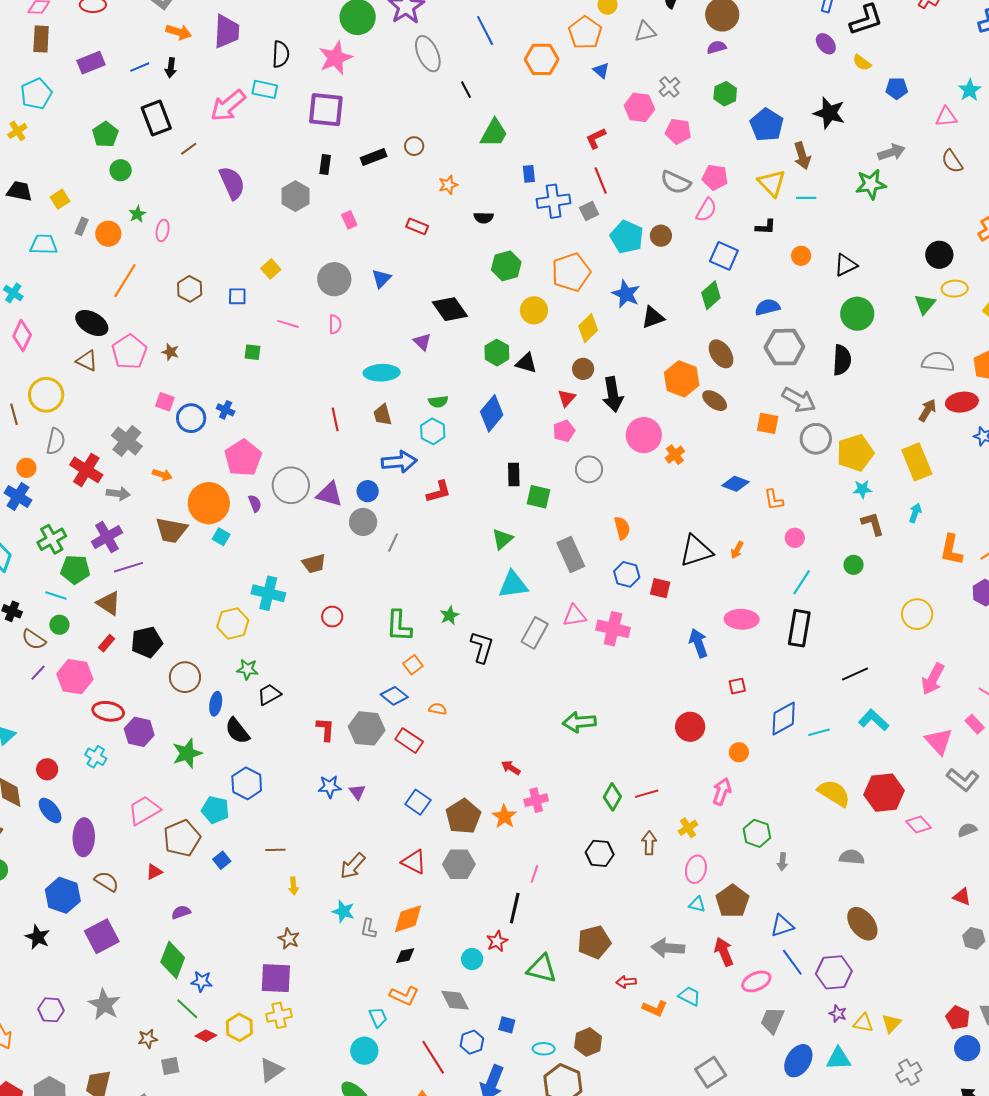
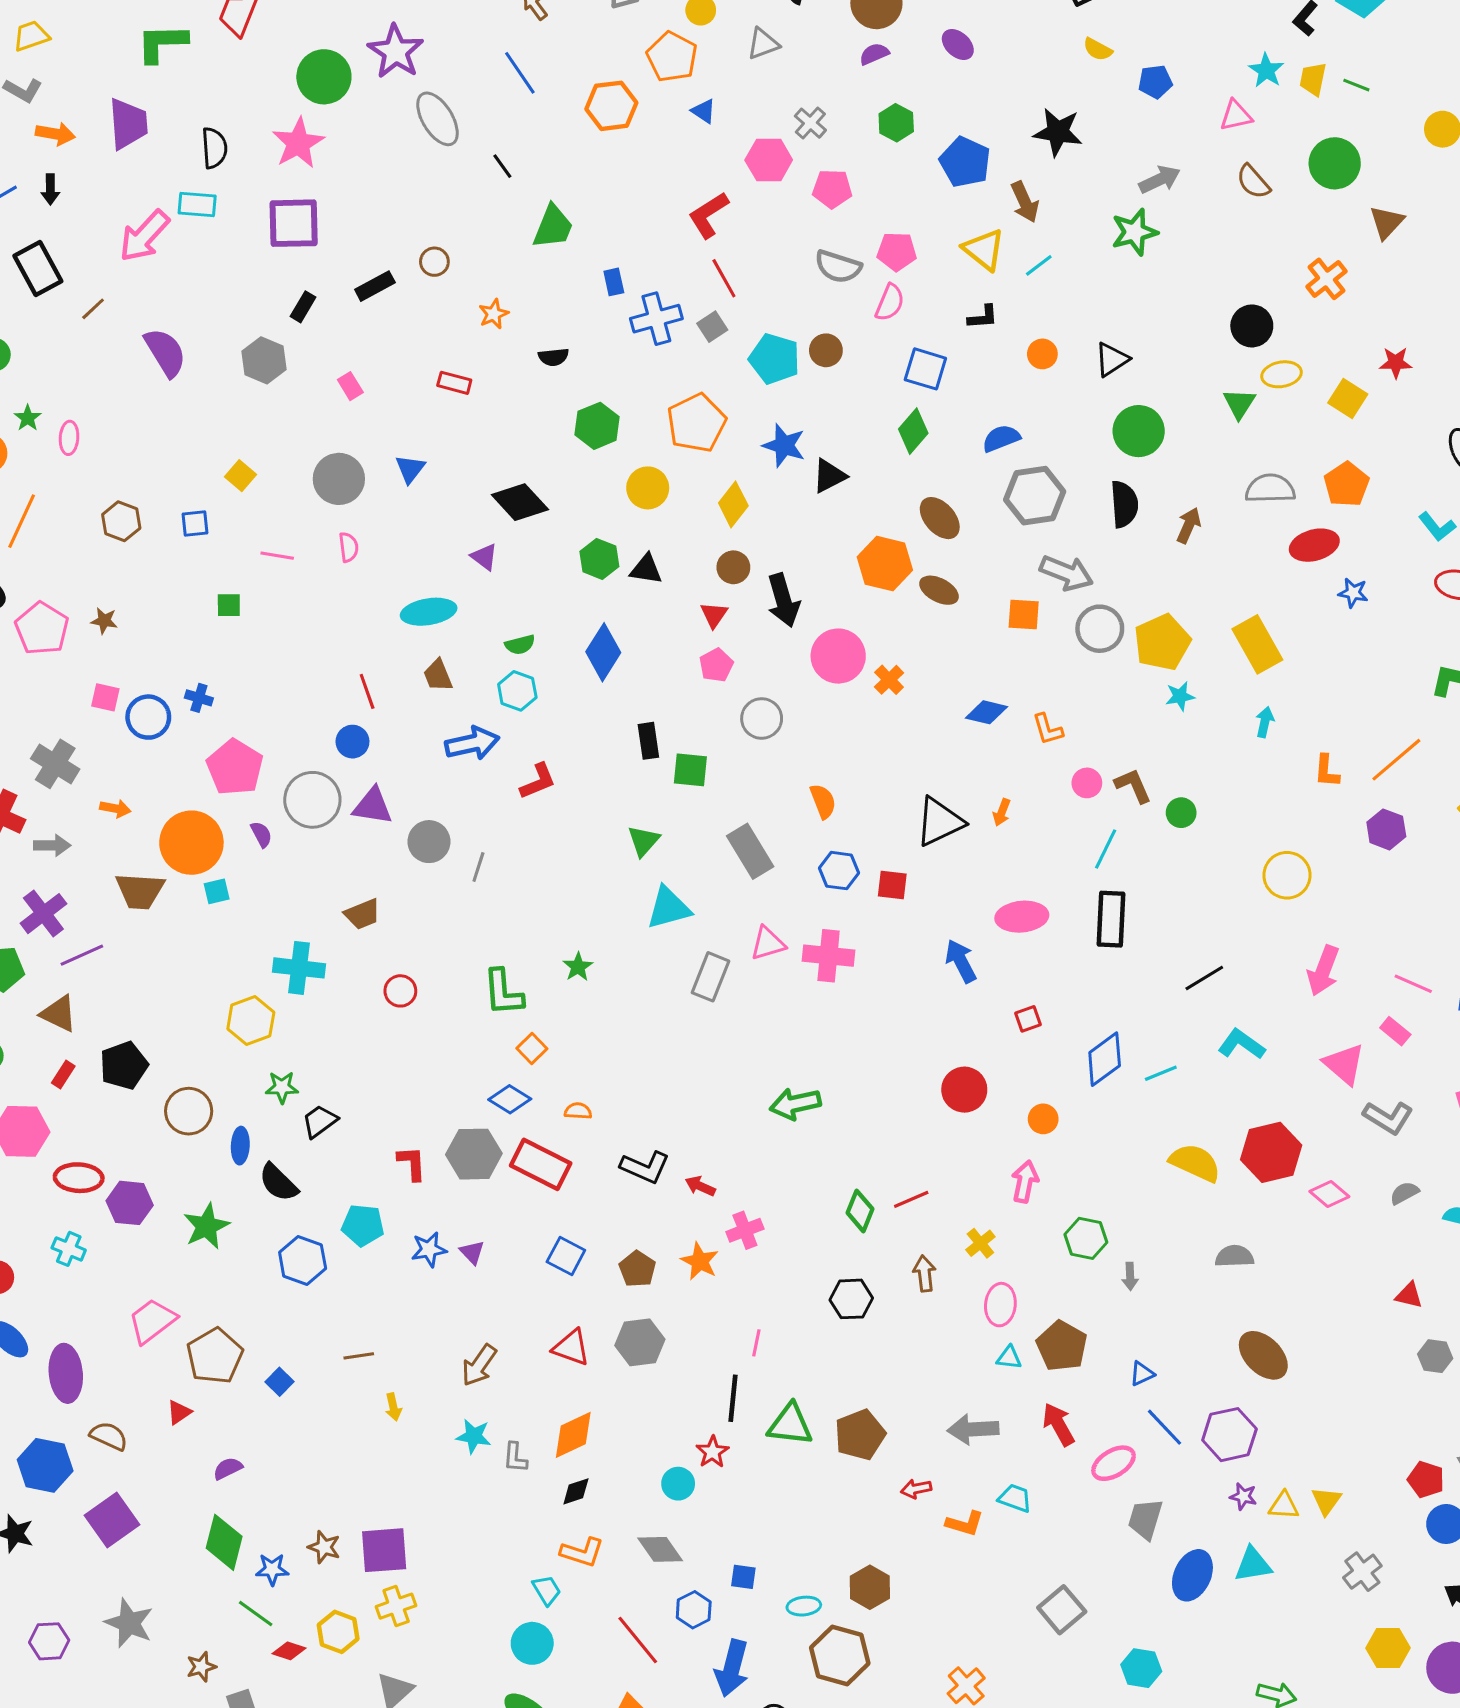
purple ellipse: (826, 44) -> (958, 44), moved
red L-shape: (596, 138) -> (708, 215), size x1.4
black rectangle: (325, 165) -> (303, 307), turned 30
cyan line: (806, 198) -> (1039, 265), turned -30
brown arrow: (927, 410) -> (1189, 525), moved
blue circle: (368, 491) -> (352, 742), moved
brown L-shape: (873, 524) -> (1133, 786), moved
cyan square: (221, 537) -> (217, 891), turned -36
orange L-shape: (951, 550) -> (1327, 771), size x0.7
black L-shape: (482, 647) -> (645, 1167), moved, turned 104
red rectangle: (409, 741) -> (541, 1164), size x1.4
cyan pentagon: (215, 810) -> (363, 1225), moved
brown pentagon: (463, 816) -> (637, 1269), size x0.7
blue triangle: (782, 926) -> (1142, 1374), size x0.7
brown star: (289, 939) -> (324, 1547), moved
green triangle: (542, 969) -> (790, 1425), moved

